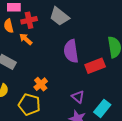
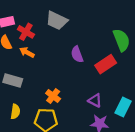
red cross: (29, 20) -> (26, 32), turned -35
purple semicircle: (71, 51) -> (77, 54), size x0.7

